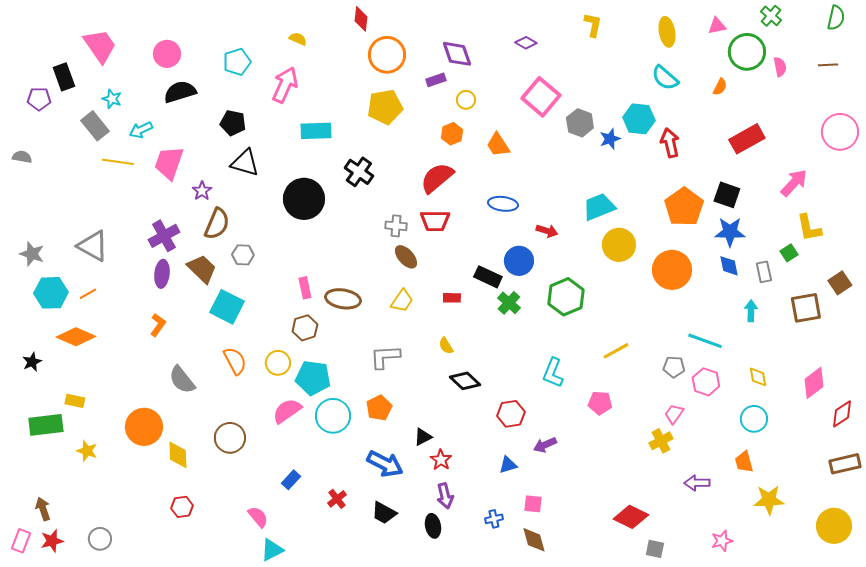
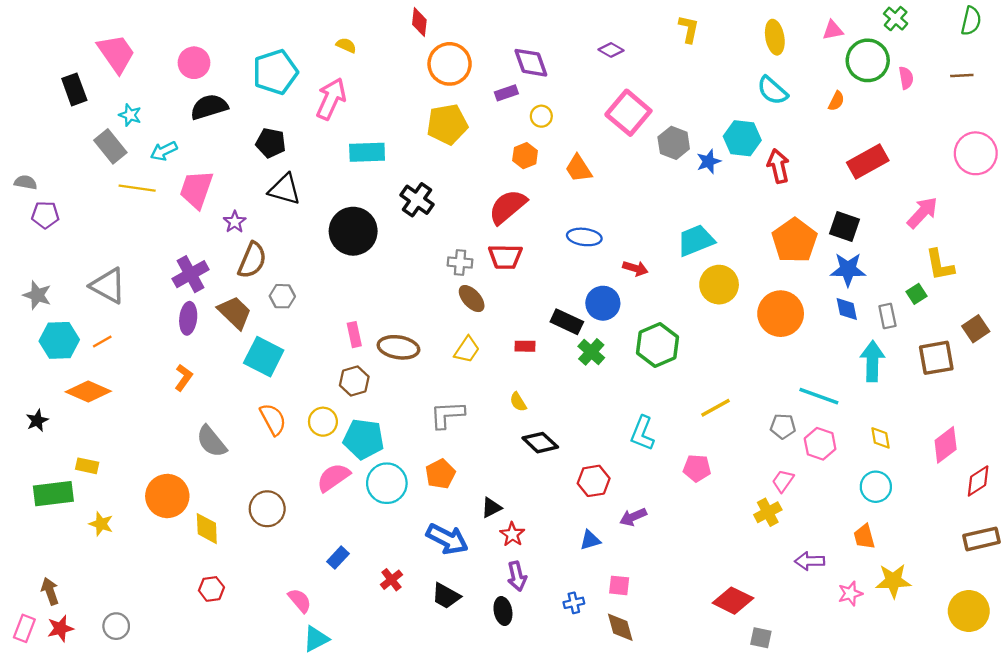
cyan pentagon: (237, 62) -> (275, 72), size x1.4
purple pentagon: (39, 99) -> (45, 215), moved
cyan arrow: (751, 311) -> (872, 361), size x1.6
pink star: (722, 541) -> (850, 594), moved

